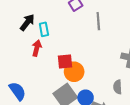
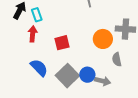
orange circle: (74, 72) -> (103, 39), moved
blue semicircle: (18, 91) -> (39, 68), moved

